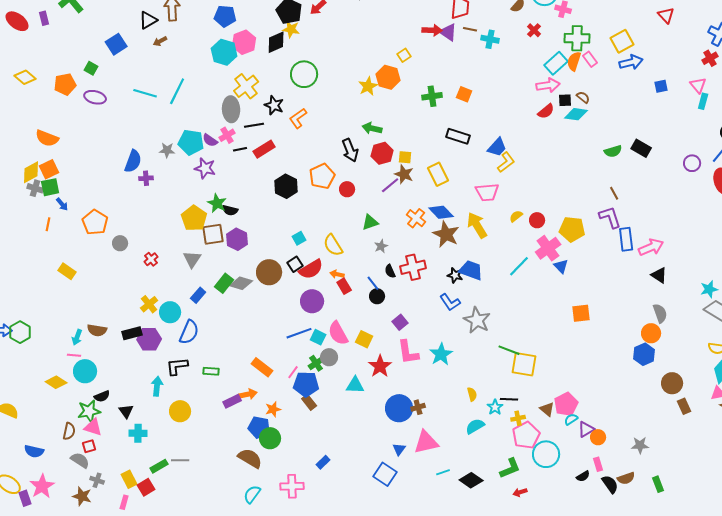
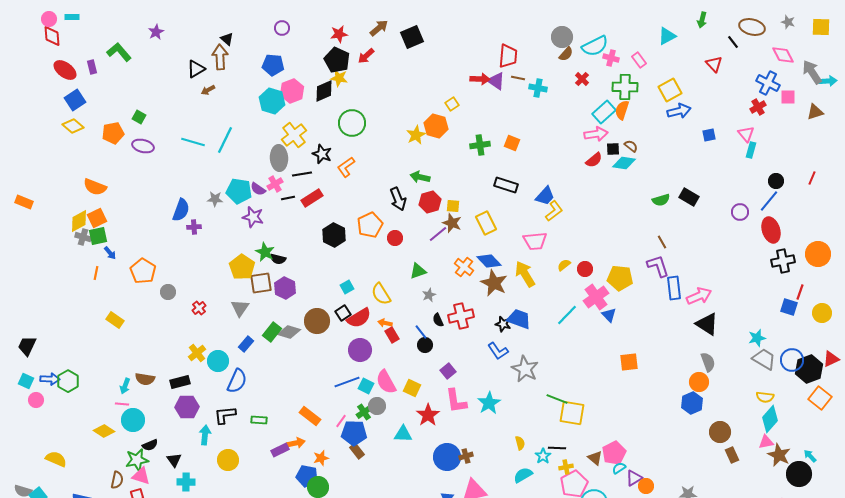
blue square: (116, 44) -> (75, 100), moved
pink rectangle: (590, 59) -> (639, 60), moved
black triangle: (659, 275) -> (707, 324), size x1.4
purple hexagon: (149, 339) -> (187, 407), moved

